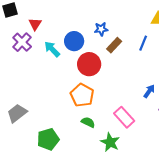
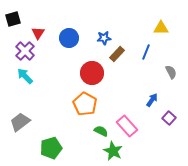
blue circle: (74, 41) -> (69, 38), moved
cyan arrow: (52, 49) -> (25, 76), moved
green semicircle: (88, 122) -> (101, 131), moved

